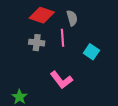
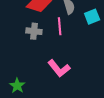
cyan square: (91, 52) -> (92, 17), moved, turned 35

